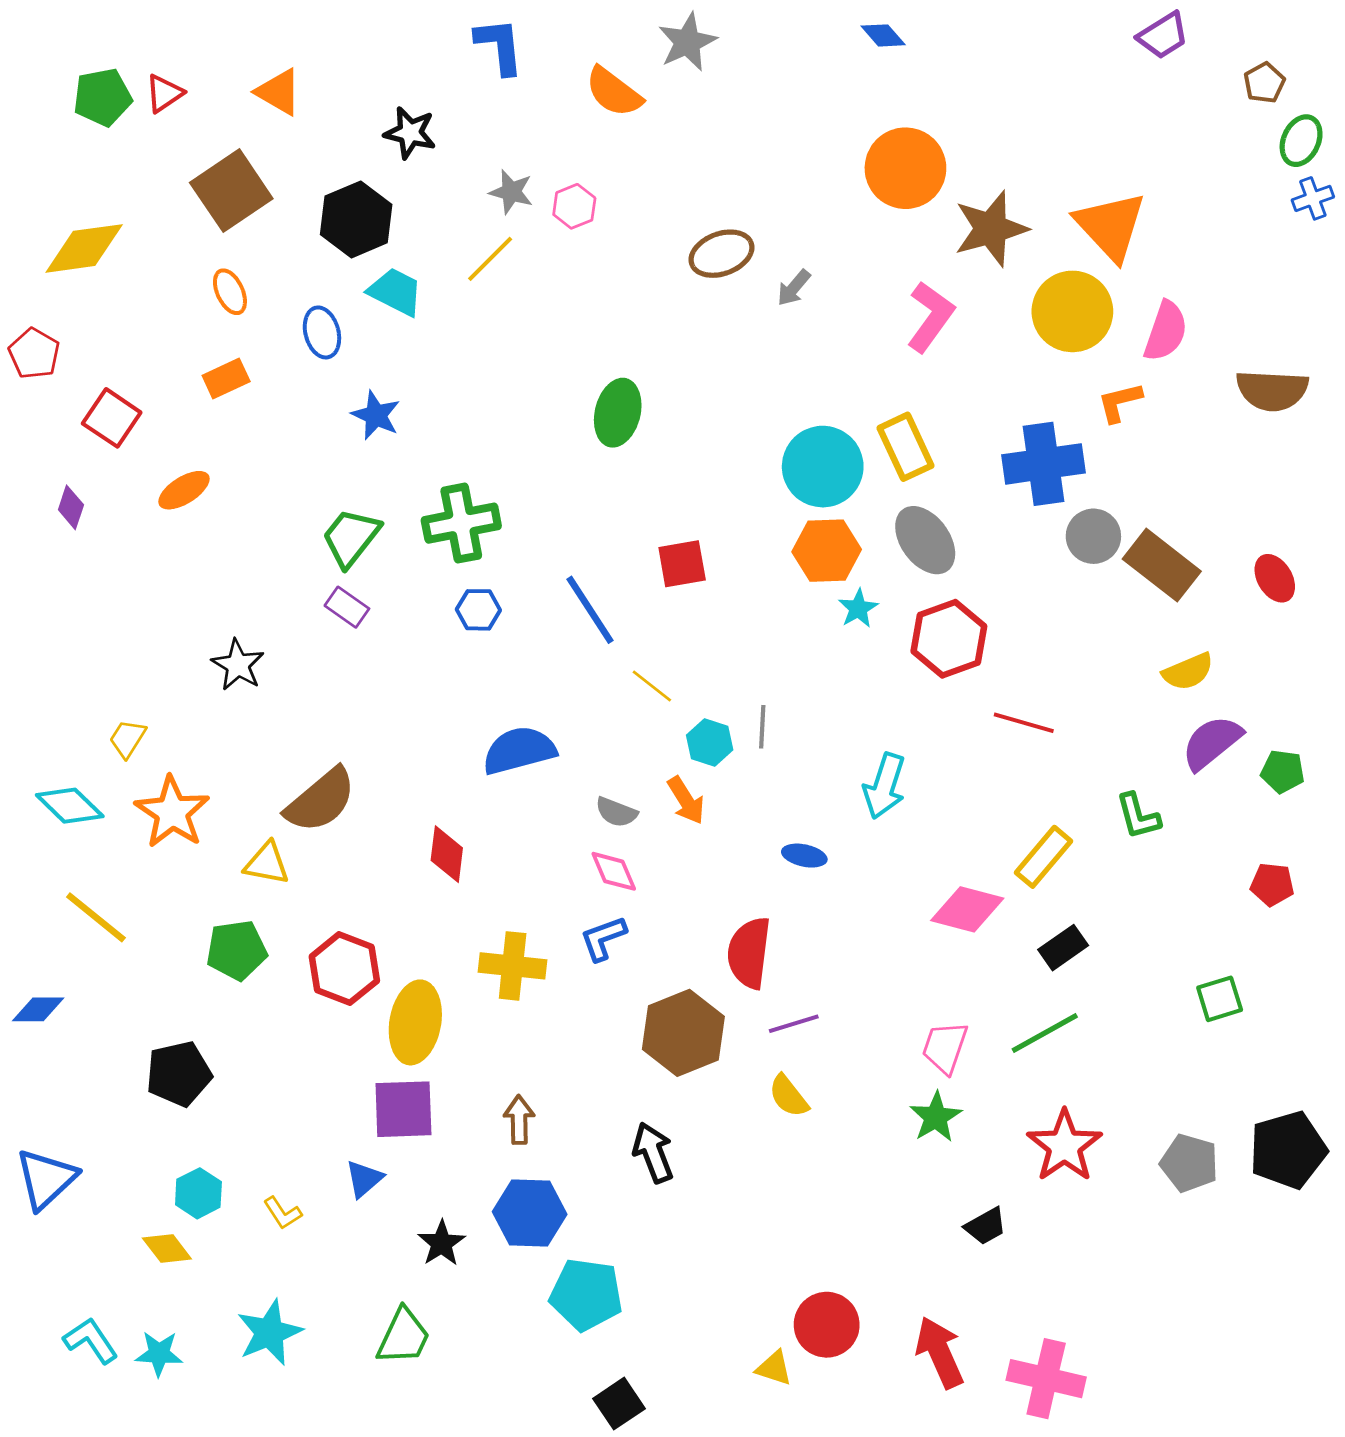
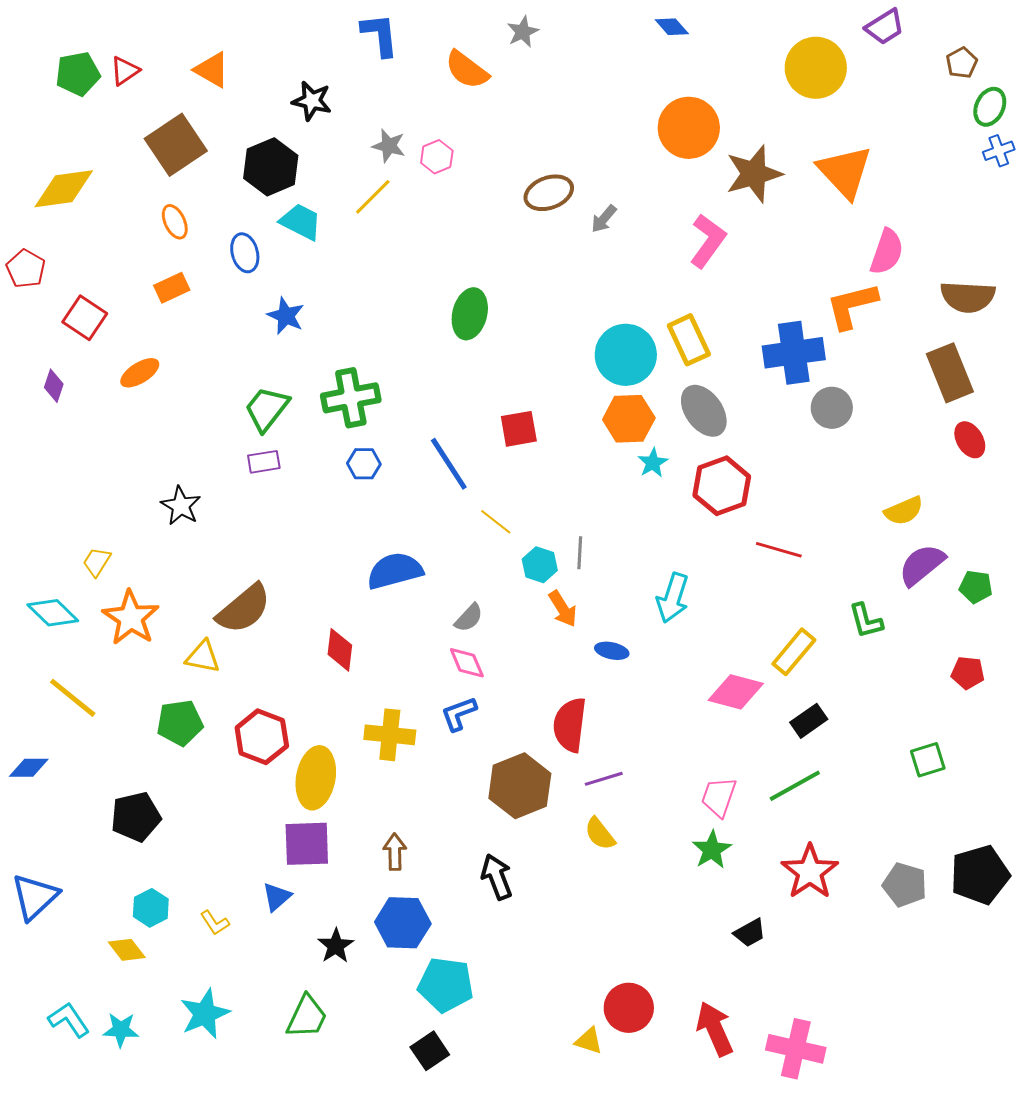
gray star: (687, 42) -> (523, 32), size x0.7
yellow circle: (1072, 311) -> (816, 68), moved
orange L-shape: (1120, 402) -> (852, 306), size x1.5
brown rectangle: (1162, 565) -> (950, 373), moved, turned 30
purple rectangle: (347, 607) -> (264, 462), turned -44
orange arrow: (686, 800) -> (563, 609), moved
gray semicircle: (616, 812) -> (469, 618), turned -68
black square: (619, 1404) -> (430, 1051), moved

